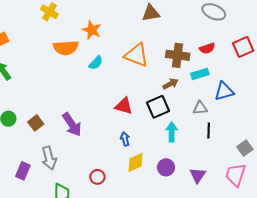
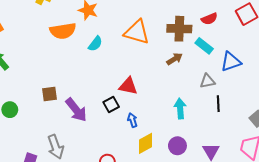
cyan rectangle: (200, 74) -> (204, 46), turned 60
black square: (158, 107) -> (111, 104), moved, size x0.7
brown square: (36, 123) -> (49, 94), moved, turned 35

